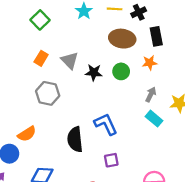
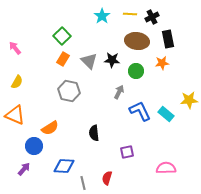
green square: (40, 20) -> (62, 36), moved
black star: (94, 73) -> (112, 60), moved
gray arrow: (151, 94) -> (119, 92), moved
blue L-shape: (106, 124) -> (140, 111), moved
black semicircle: (75, 139) -> (94, 133), size x0.7

